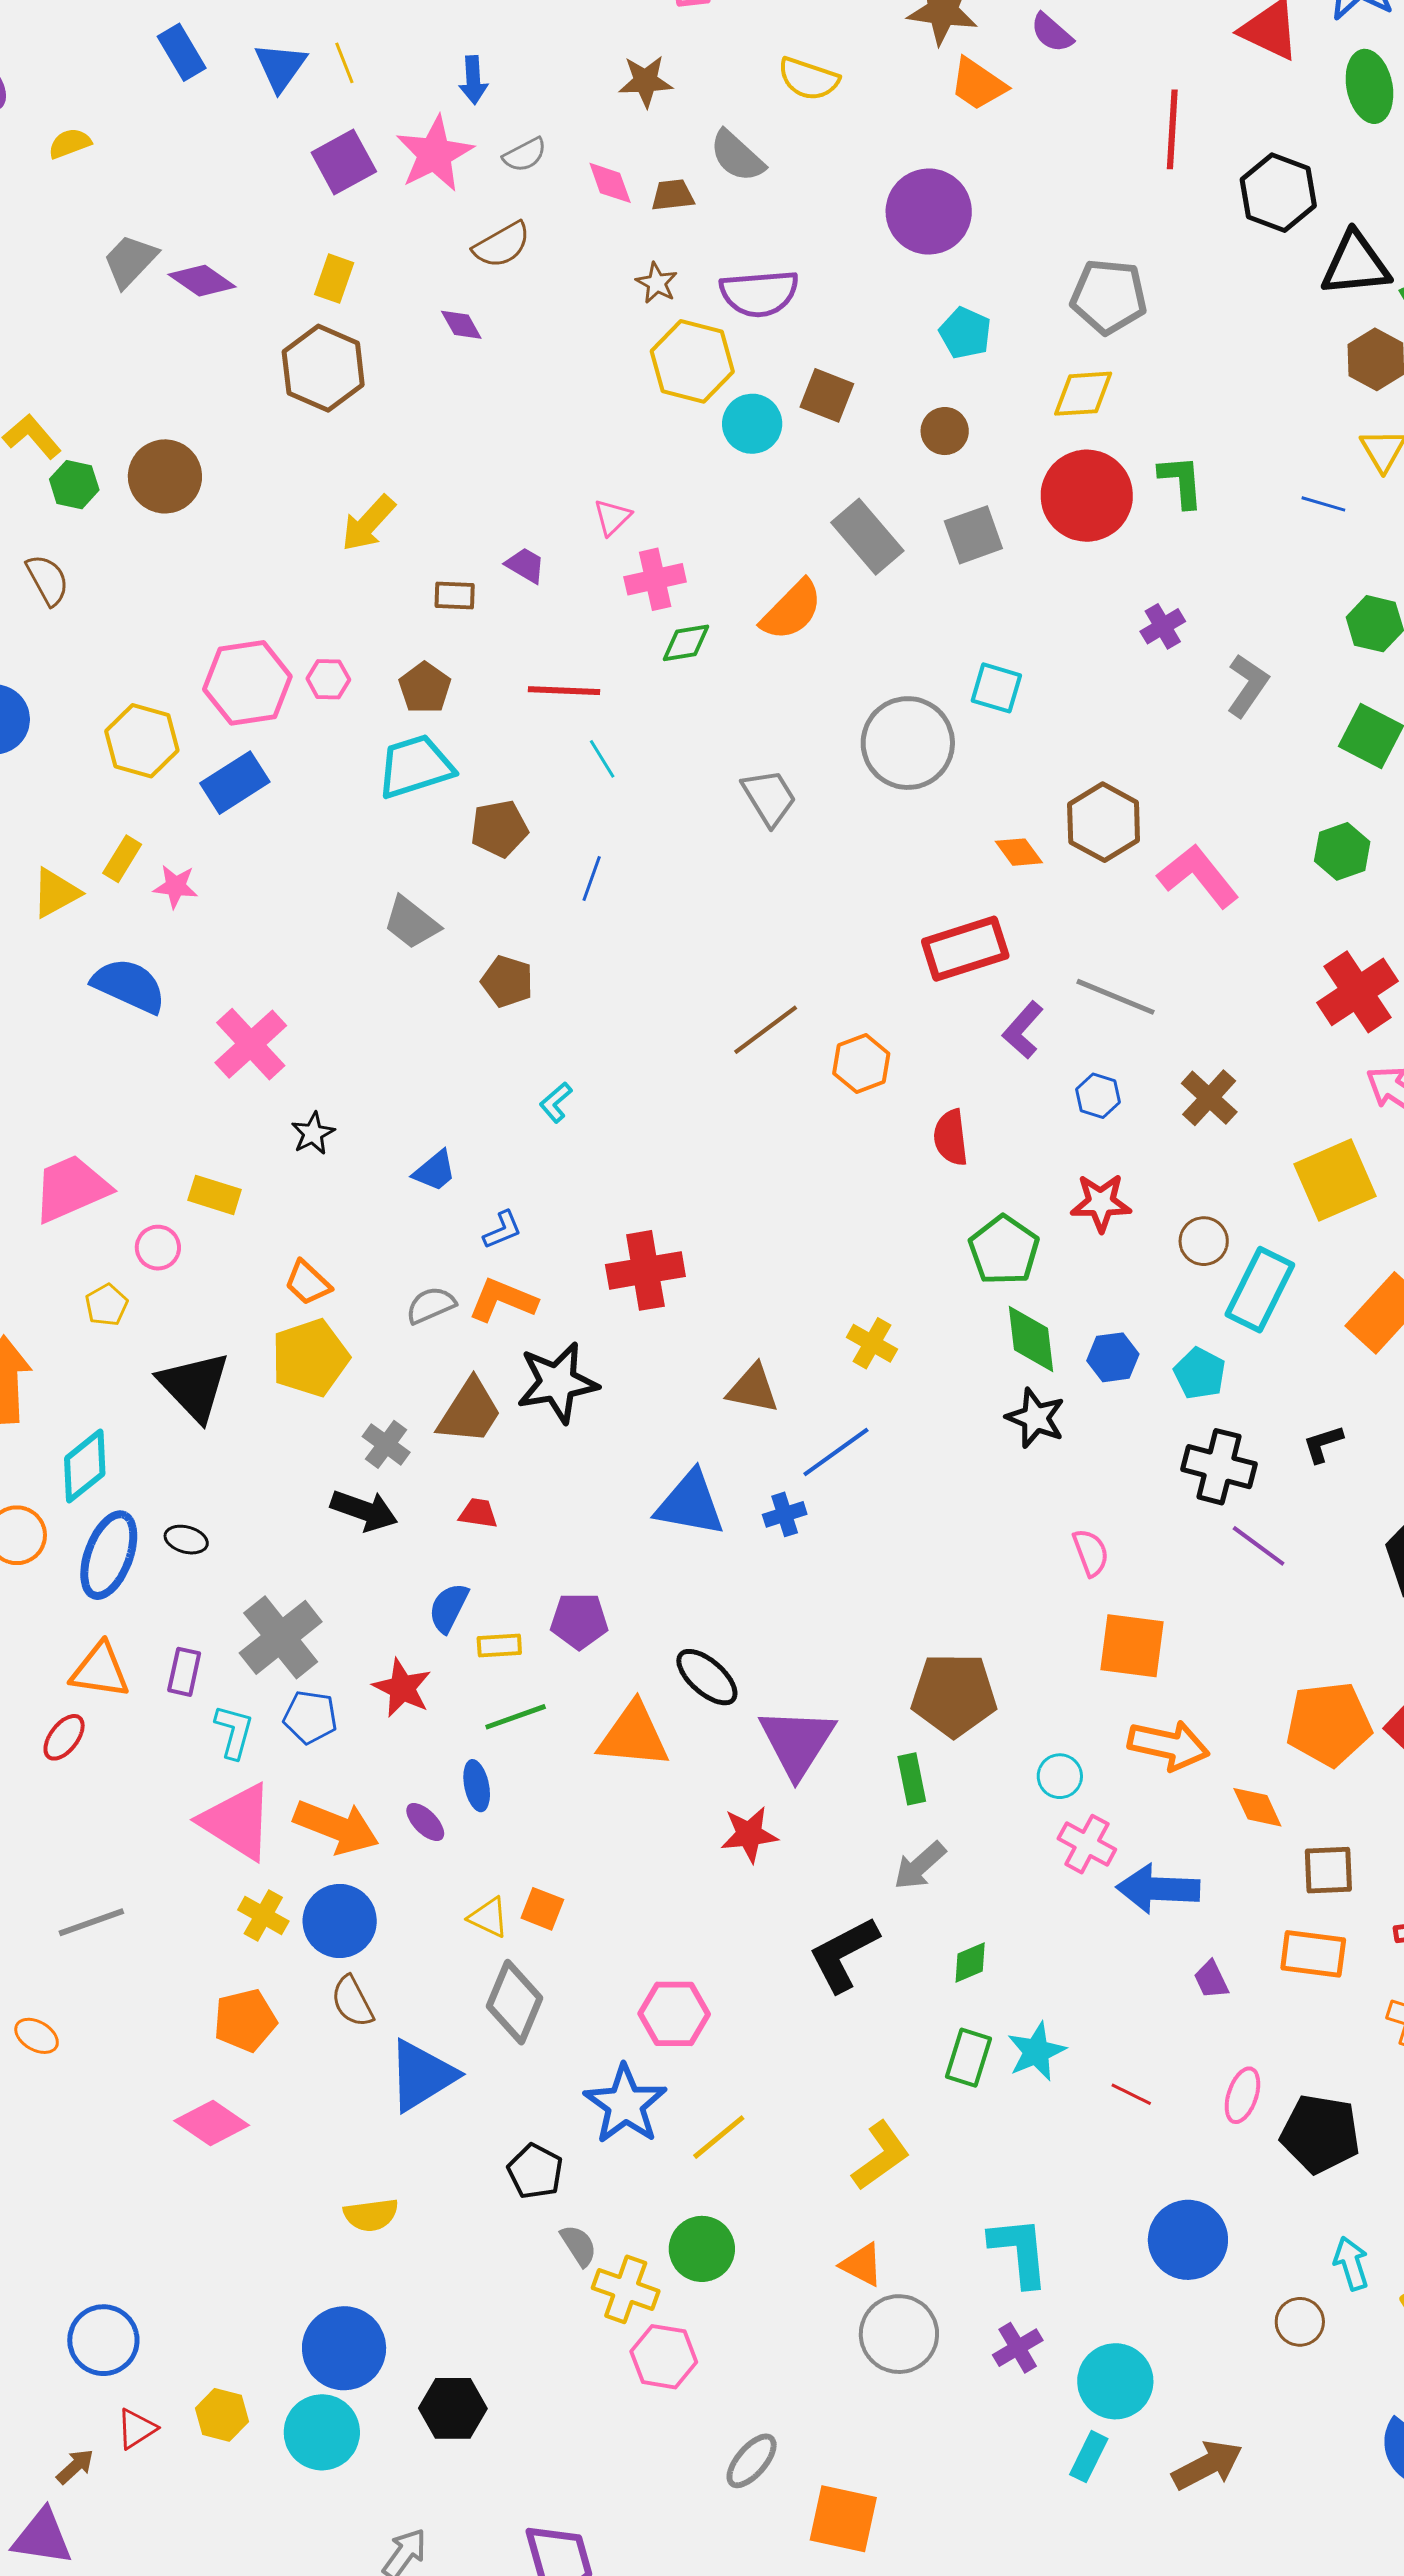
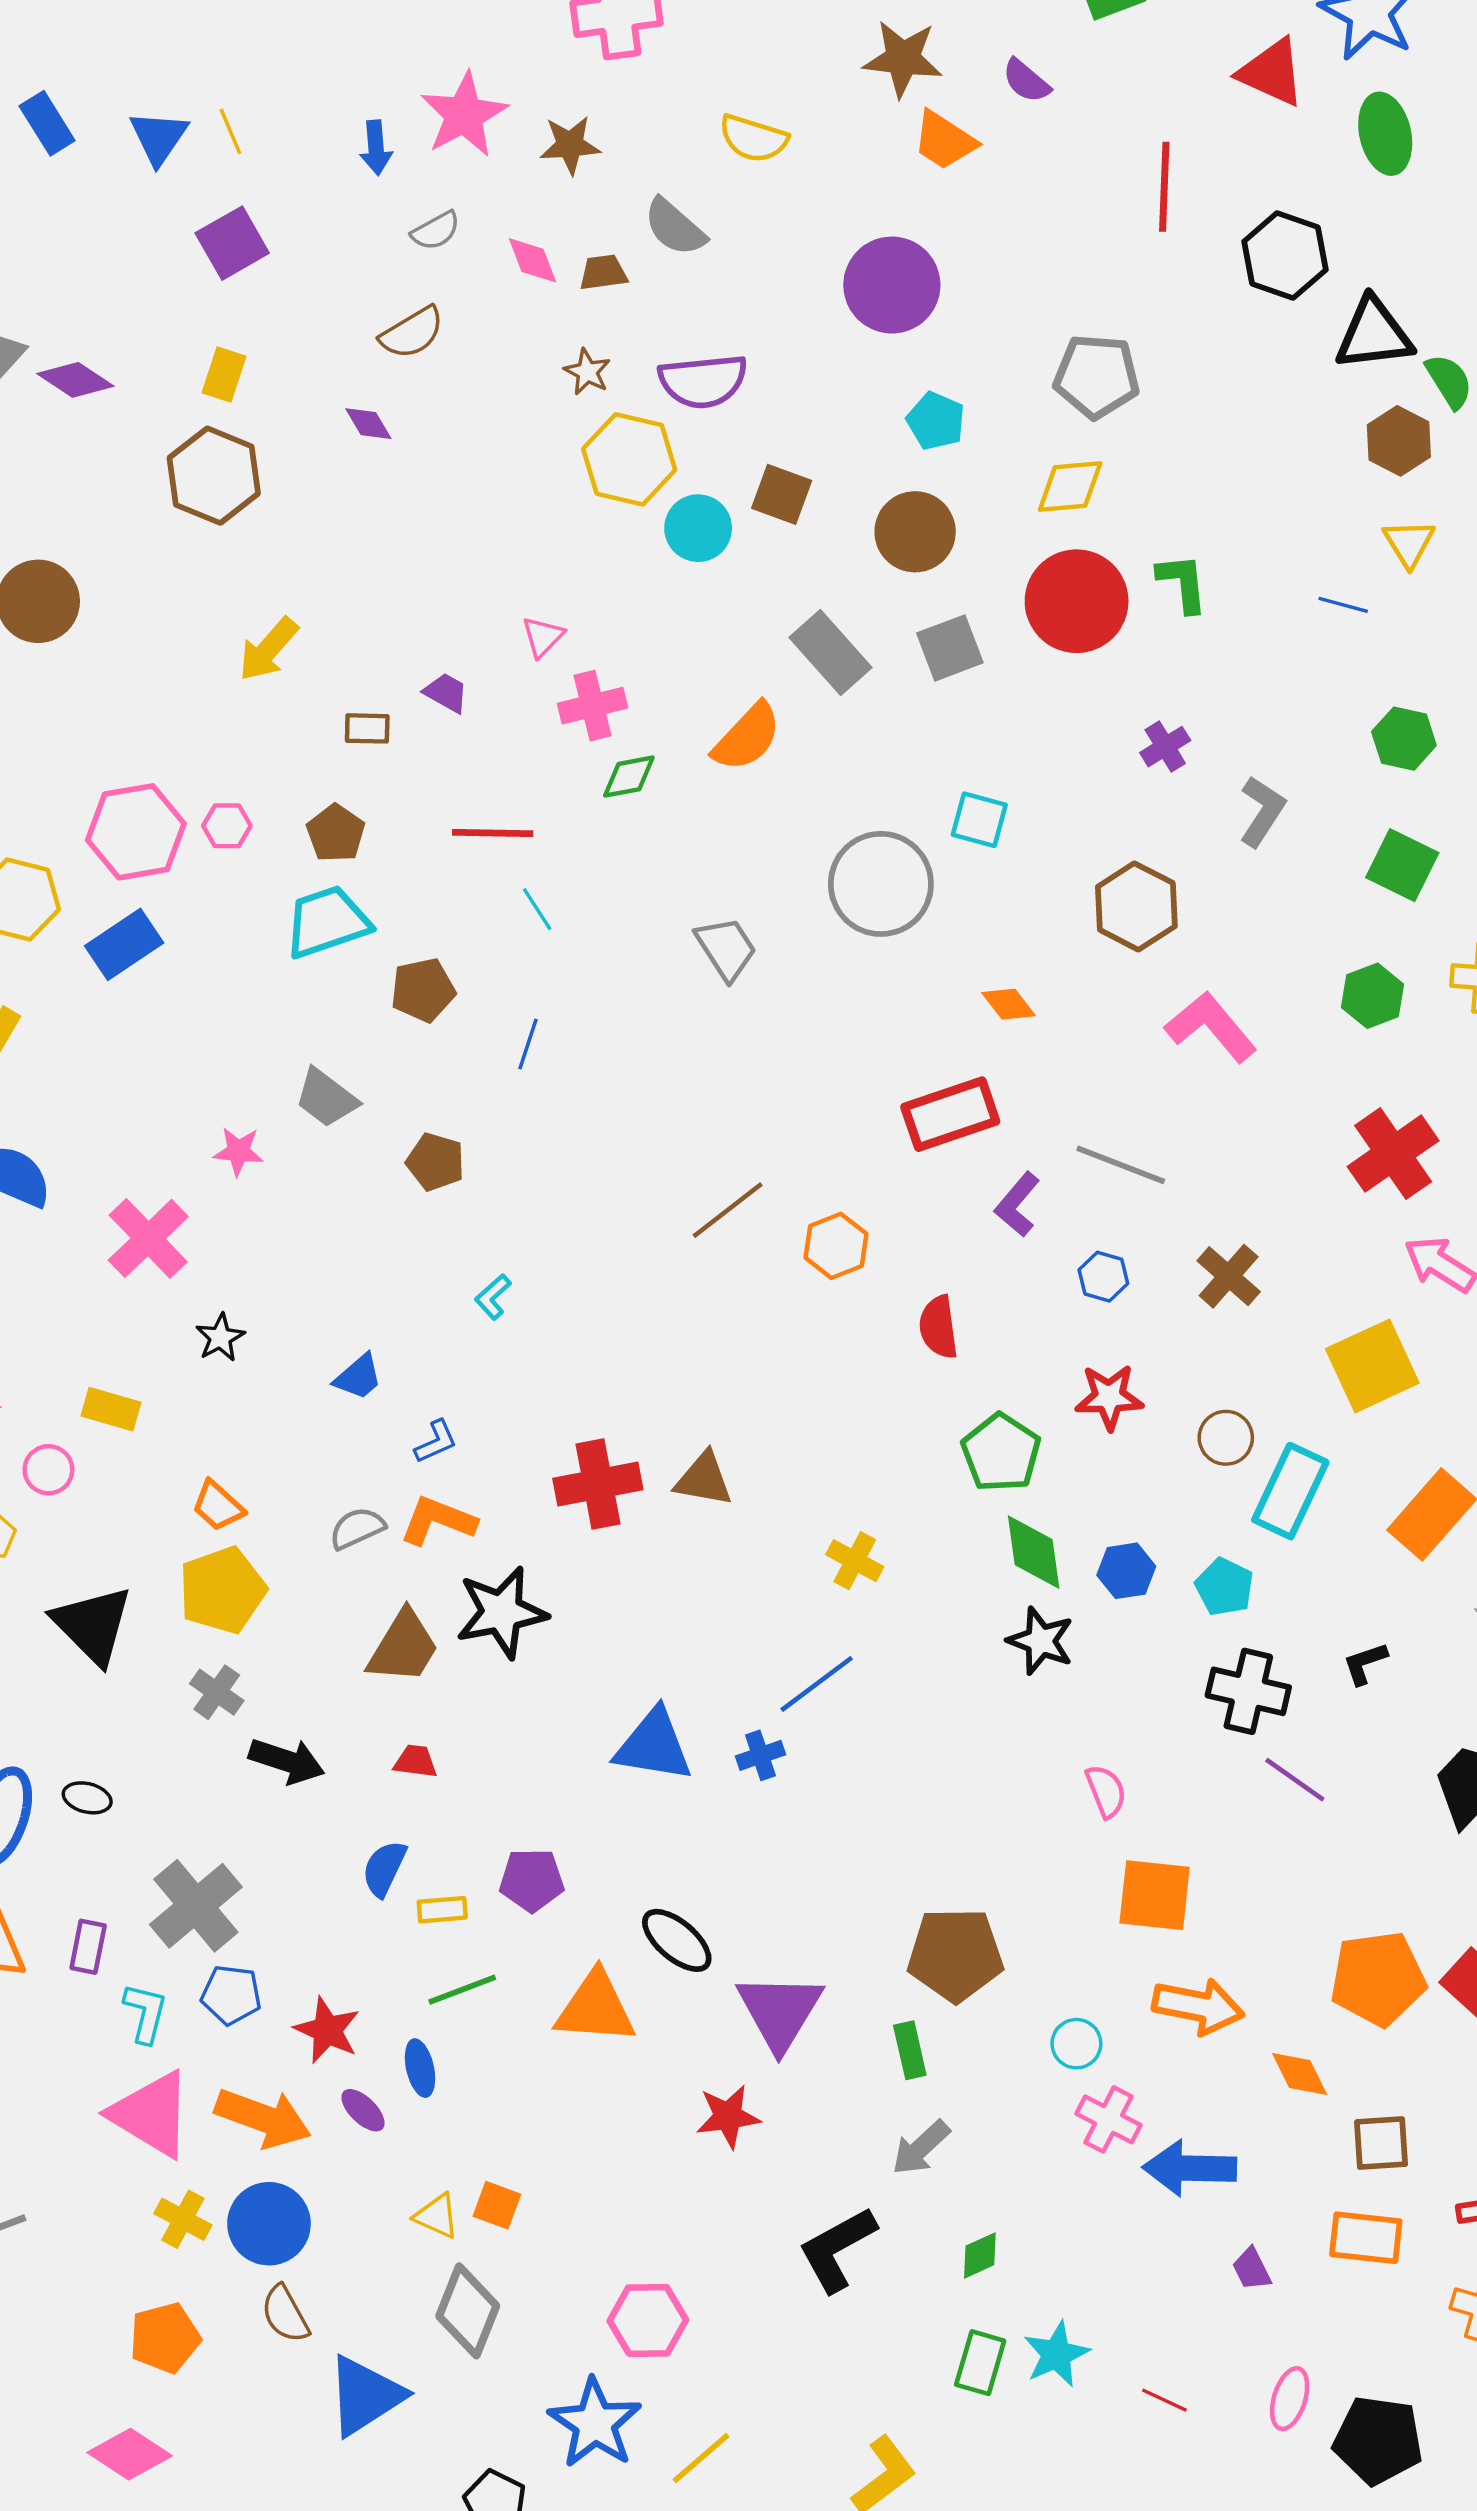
pink star: (435, 154) -> (464, 115), moved
brown circle: (945, 431) -> (915, 532), size x1.5
brown hexagon: (1104, 822) -> (1136, 906), moved
pink star: (176, 886) -> (238, 1151), moved
brown triangle: (753, 1389) -> (704, 1479), moved
gray cross: (386, 1444) -> (217, 1692), moved
red star: (402, 1688) -> (327, 2030), moved

